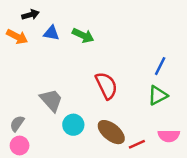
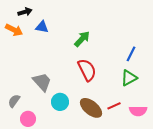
green arrow: (83, 35) -> (82, 39), moved, turned -72
red line: (137, 144) -> (114, 106), moved
pink circle: (20, 146) -> (28, 119), moved

